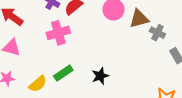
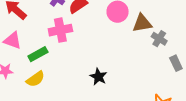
green rectangle: (63, 73) -> (38, 54), moved
black star: (100, 76) -> (98, 77), turned -30

